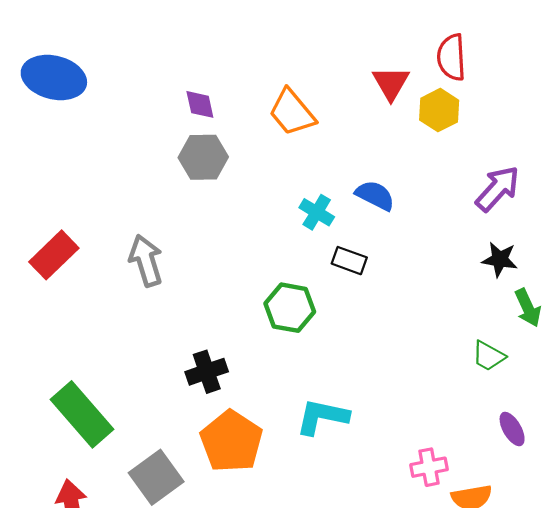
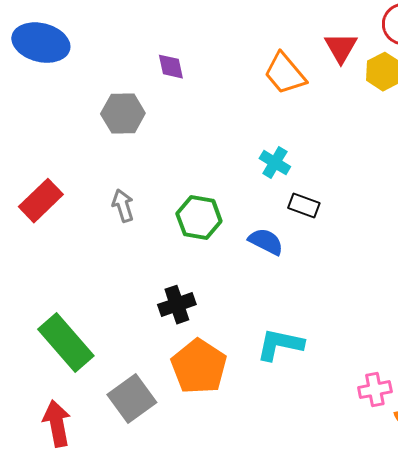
orange trapezoid: (292, 112) -> (285, 74), moved
gray hexagon: (203, 157) -> (123, 114), moved
blue semicircle: (375, 195) -> (266, 242), moved
gray arrow: (146, 261) -> (123, 206), size x0.7
green hexagon: (290, 308) -> (199, 218), moved

